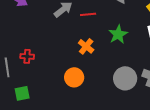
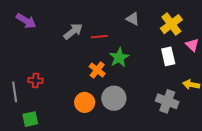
green star: (118, 34) -> (119, 57), moved
gray circle: (125, 78) -> (114, 98), moved

